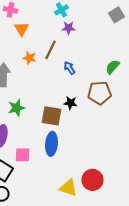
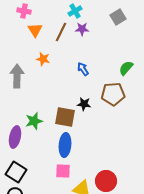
gray square: (116, 15) -> (118, 17), moved
brown line: (50, 50) -> (61, 32), moved
green star: (16, 108) -> (34, 121), moved
pink square: (22, 155) -> (63, 171), moved

